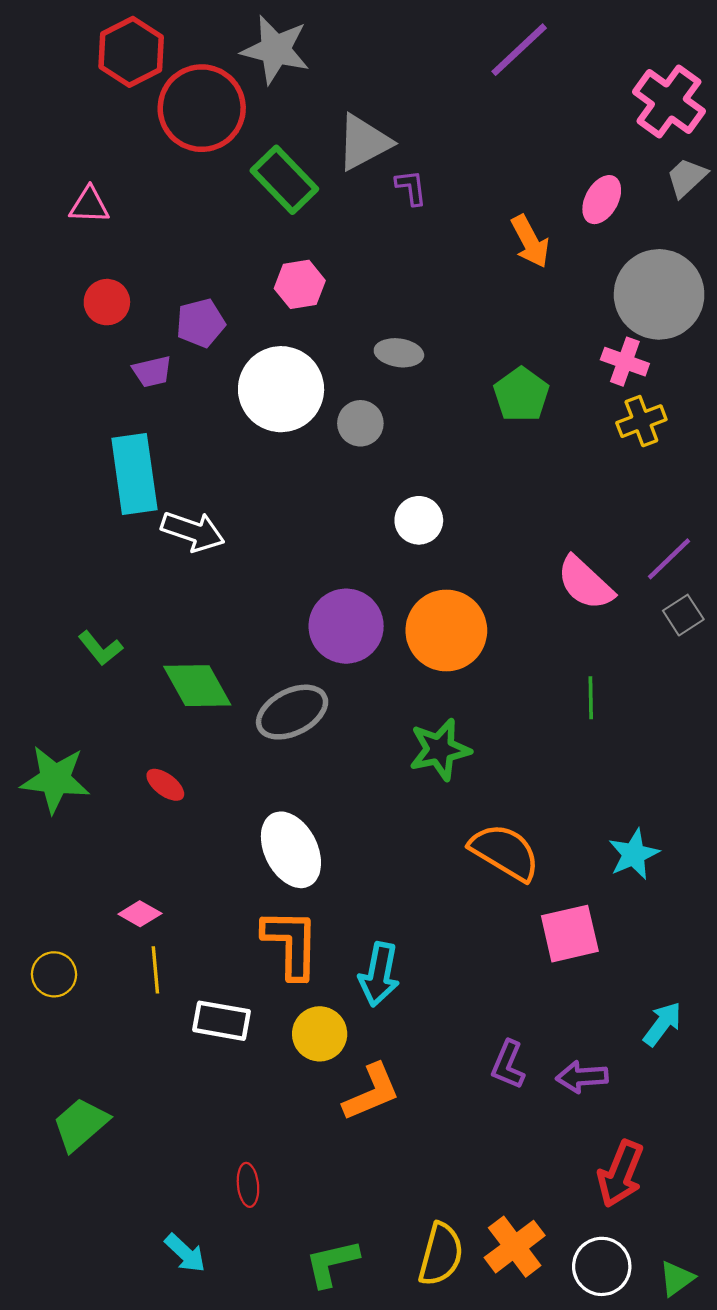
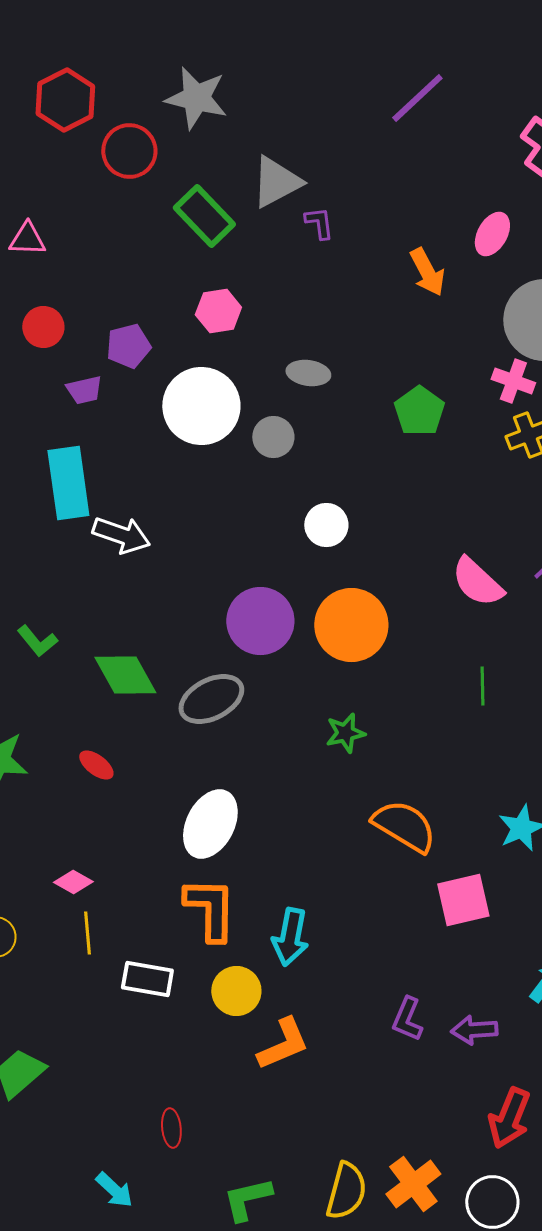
red circle: (202, 108) -> (129, 151), size x0.7
green star: (440, 750) -> (345, 733), size x0.7
white ellipse: (291, 850) -> (210, 824), turned 54

